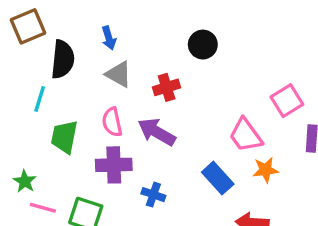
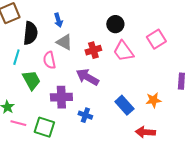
pink square: (287, 101) -> (156, 39), moved
pink semicircle: (112, 122) -> (49, 60), moved
pink trapezoid: (246, 135) -> (123, 51), moved
green trapezoid: (64, 137) -> (31, 80), turned 140

